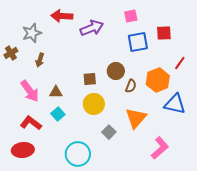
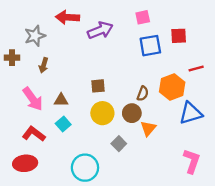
brown cross: (11, 53) -> (12, 58), turned 32
red line: (180, 63) -> (196, 68), turned 40
brown circle: (116, 71) -> (132, 113), moved
blue triangle: (175, 104) -> (191, 113), turned -30
orange triangle: (136, 118) -> (148, 128), size x0.7
pink L-shape: (160, 148) -> (192, 161), moved, turned -30

